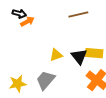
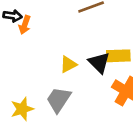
orange arrow: (27, 21) -> (25, 25), turned 144

